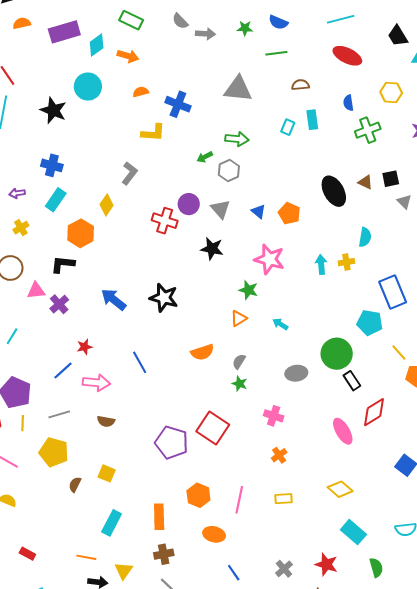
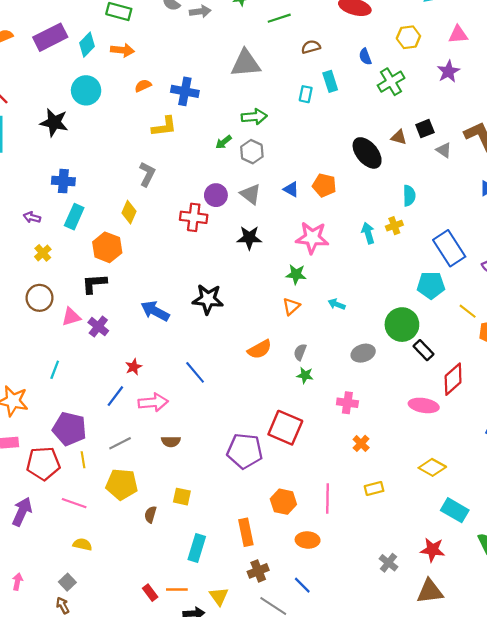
purple arrow: (17, 193) -> (32, 217), turned 35
pink ellipse: (343, 431) -> (424, 405), turned -40
red rectangle: (27, 554) -> (150, 593), moved, turned 35
blue line: (234, 573) -> (302, 585), moved

